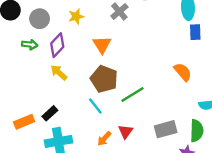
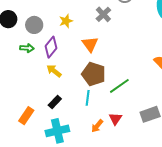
cyan line: (95, 106) -> (88, 98), turned 49
black rectangle: (50, 113) -> (55, 102), moved
orange rectangle: (24, 122) -> (26, 116), turned -30

